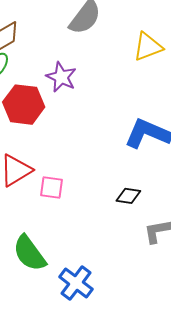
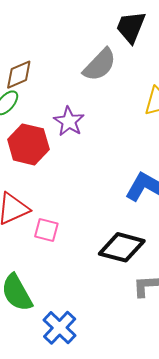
black diamond: (128, 196) -> (122, 247), size x1.8

